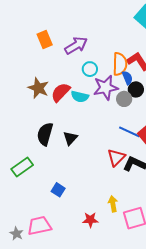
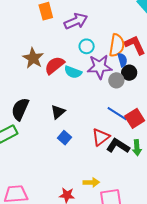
black semicircle: (45, 134) -> (20, 109), moved
blue square: (58, 190) -> (65, 138), moved
yellow arrow: (113, 204) -> (91, 182), turned 91

